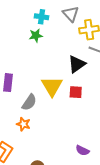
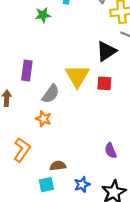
green star: (36, 36) -> (43, 15), moved
purple semicircle: (82, 150) -> (111, 151), turned 40

